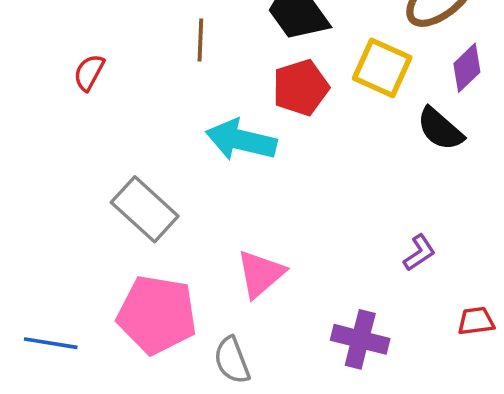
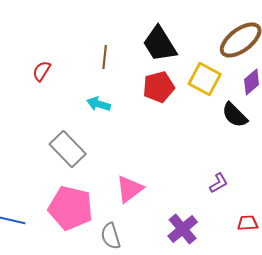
cyan arrow: (241, 140) -> (99, 104), moved, size x0.6
purple cross: (360, 339) -> (183, 229), turned 32

